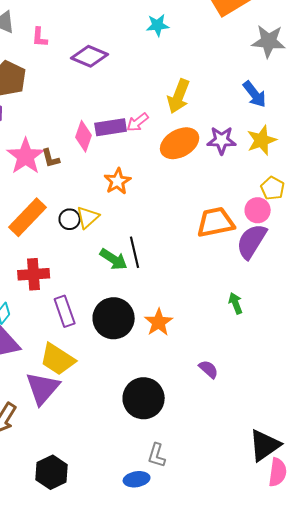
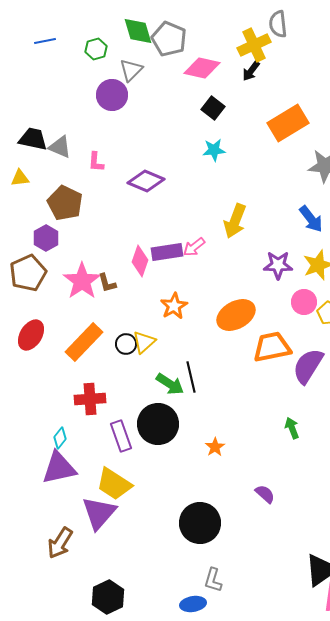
orange ellipse: (180, 143) -> (236, 315), moved
pink circle: (258, 210) -> (304, 302), moved
black circle: (114, 318) -> (158, 424), moved
orange star: (159, 322) -> (215, 447), size x0.7

